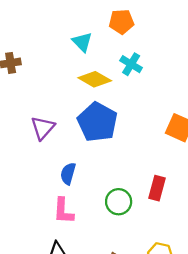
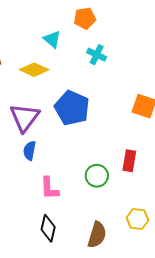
yellow diamond: (95, 79) -> (34, 70), moved
purple triangle: (43, 128) -> (25, 117), size x1.4
blue semicircle: (68, 174) -> (30, 151), moved

